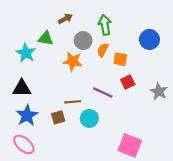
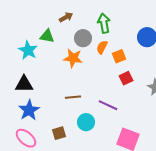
orange square: (120, 59) -> (119, 56), turned -32
purple line: (103, 92) -> (108, 105), moved
brown square: (58, 117) -> (59, 133), moved
cyan circle: (89, 118) -> (86, 122), moved

